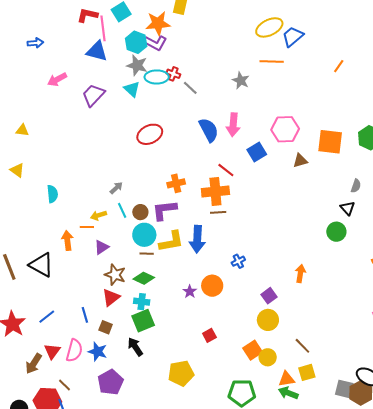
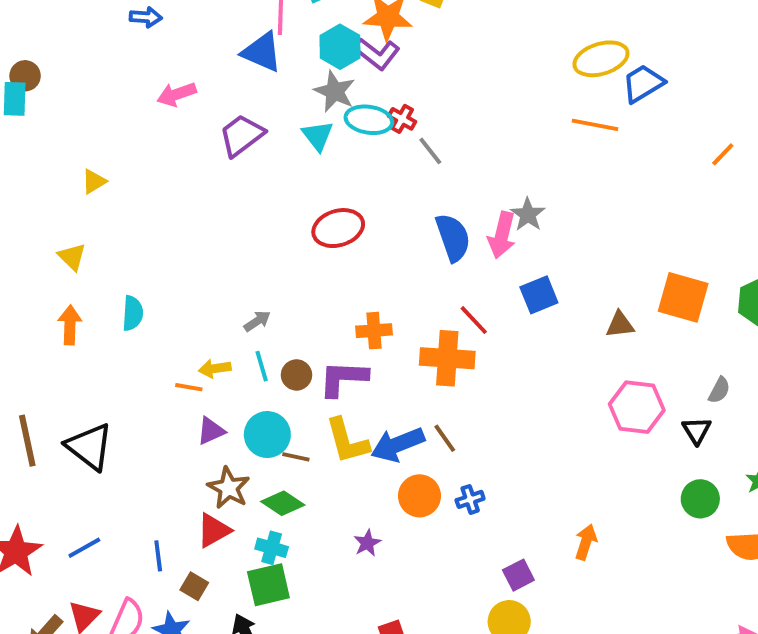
gray star: (241, 80) -> (528, 214), moved
pink hexagon: (285, 129) -> (637, 407), moved
yellow triangle: (22, 130) -> (94, 181), turned -48
brown line: (218, 212) -> (445, 438), moved, turned 49
green circle: (336, 232) -> (700, 499), moved
cyan circle: (144, 235) -> (267, 435), moved
blue arrow: (197, 239) -> (398, 444), turned 56
orange arrow: (67, 240) -> (70, 325), moved
yellow L-shape: (171, 241) -> (347, 441), turned 76
orange circle: (212, 286) -> (419, 496), moved

